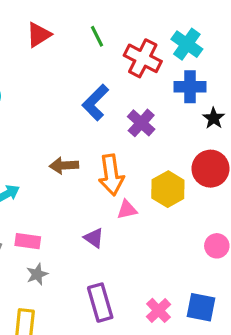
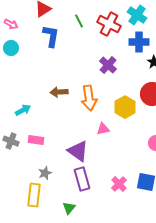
green line: (97, 36) -> (79, 21), moved
blue L-shape: (95, 102) -> (51, 36), moved, turned 145
pink triangle: (127, 210) -> (103, 129), moved
purple triangle: (94, 238) -> (78, 151), moved, size x1.6
gray star: (37, 274) -> (45, 173), moved

